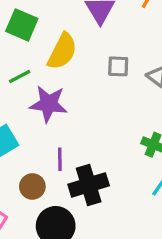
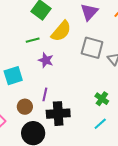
gray square: (118, 66) -> (92, 48), size x1.6
purple star: (48, 104) -> (46, 60), size x0.7

